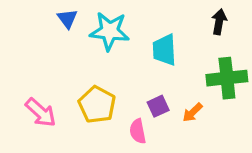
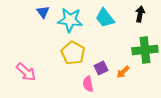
cyan trapezoid: (164, 50) -> (105, 18), moved, turned -35
yellow pentagon: (97, 105) -> (73, 53), moved

